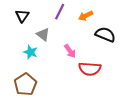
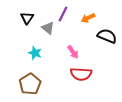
gray triangle: (43, 34) -> (48, 28), moved
red semicircle: (90, 69) -> (81, 74), moved

